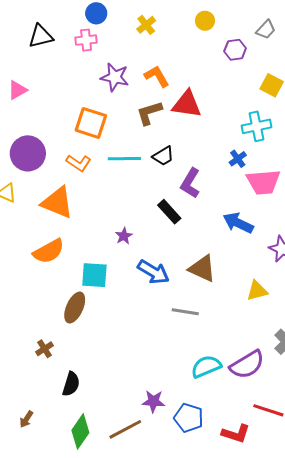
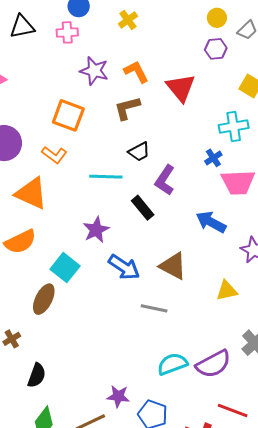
yellow circle: (205, 21) -> (217, 18), moved
red triangle: (187, 104) -> (181, 88), moved, turned 40
cyan line: (124, 159) -> (106, 177), moved
purple star: (124, 236) -> (96, 230), size x1.5
cyan square: (94, 275) -> (65, 268), turned 32

